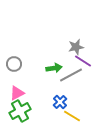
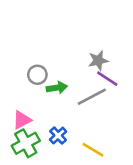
gray circle: (14, 64) -> (37, 75), moved
green arrow: (54, 68) -> (57, 88), moved
blue cross: (60, 102) -> (58, 136), moved

